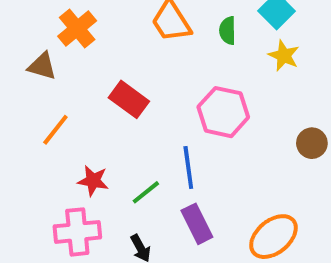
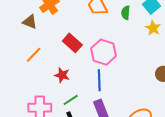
pink hexagon: (223, 112) -> (104, 52), moved
red star: (93, 181) -> (62, 75), moved
green line: (146, 192) -> (71, 100), moved

